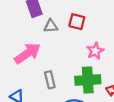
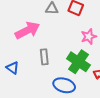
green cross: (88, 80) -> (78, 62), turned 30

